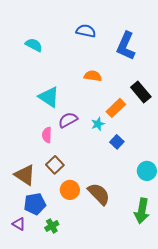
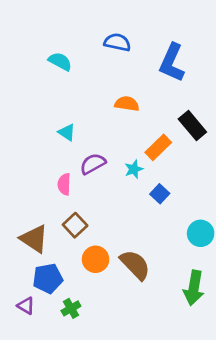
cyan semicircle: (34, 45) -> (60, 61), moved
cyan triangle: (49, 97) -> (67, 132), size x0.6

